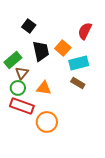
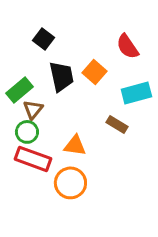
red semicircle: (85, 31) -> (127, 46), turned -60
cyan rectangle: (79, 63) -> (136, 93), moved
orange triangle: (44, 88) -> (75, 145), moved

